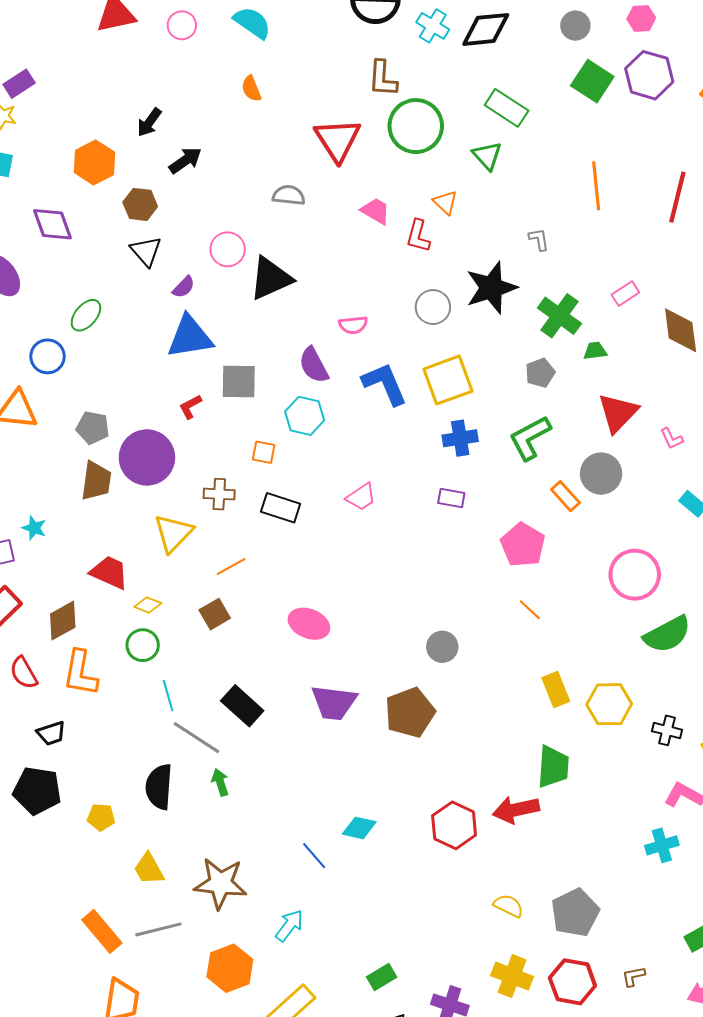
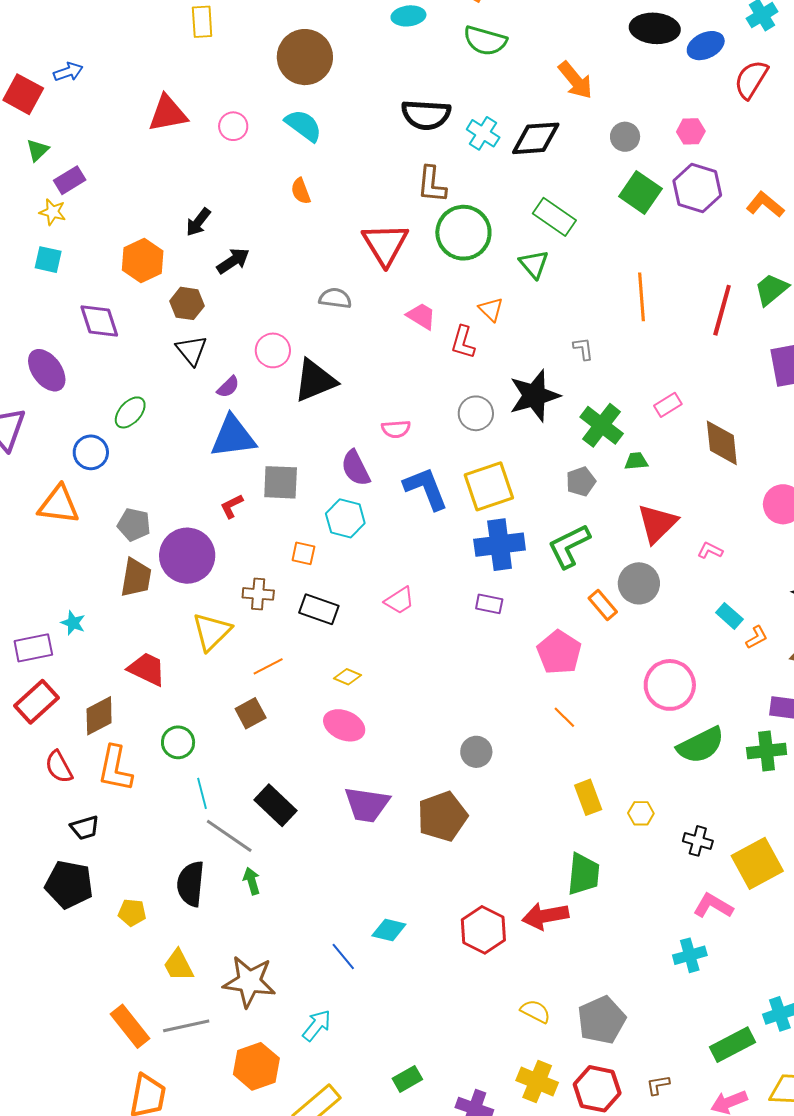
blue cross: (460, 438) -> (500, 545), size x1.4
pink L-shape: (672, 439) -> (710, 550), turned 140
yellow diamond: (148, 605) -> (348, 677), moved
yellow hexagon: (609, 704) -> (641, 813), size x0.6

